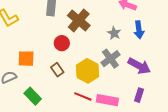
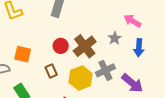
brown cross: (79, 20) -> (85, 46), moved
gray star: (114, 33) -> (115, 38), moved

